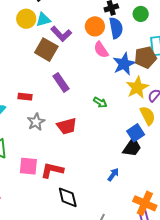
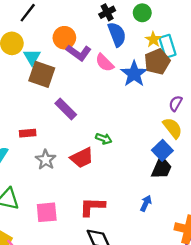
cyan triangle: (43, 20) -> (32, 57), moved, turned -35
orange circle: (95, 26) -> (64, 38), moved
purple L-shape: (61, 34) -> (79, 53), moved
yellow star: (137, 87) -> (153, 40), moved, size x0.6
green arrow: (100, 102) -> (104, 139), moved
red L-shape: (52, 170) -> (92, 207), moved

